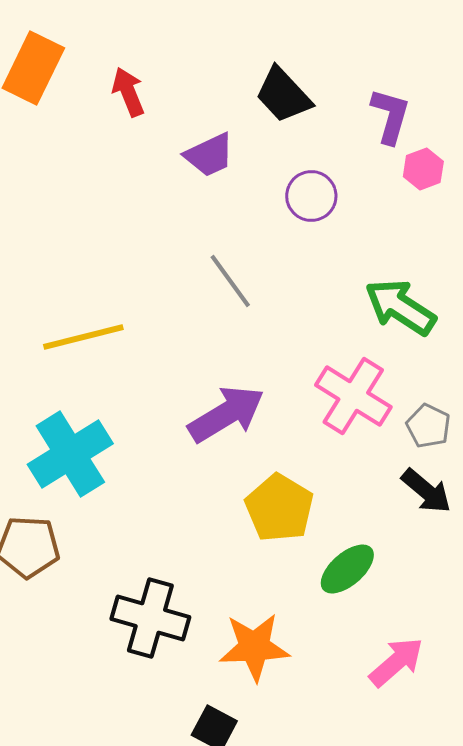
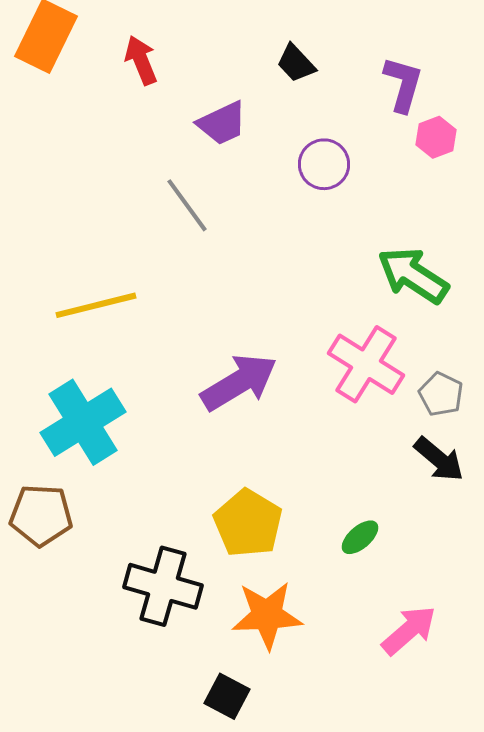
black trapezoid: (283, 95) -> (296, 63), size x0.7
gray line: (230, 281) -> (187, 205), moved
yellow pentagon: (279, 508) -> (248, 523), moved
green ellipse: (347, 569) -> (360, 537), size x0.7

